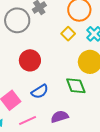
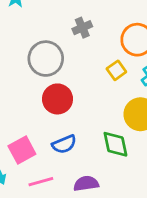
gray circle: (17, 20) -> (46, 59), moved

